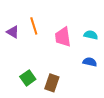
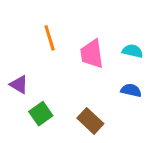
purple triangle: (13, 32) -> (19, 84), moved
brown rectangle: (52, 83) -> (90, 121), moved, turned -66

